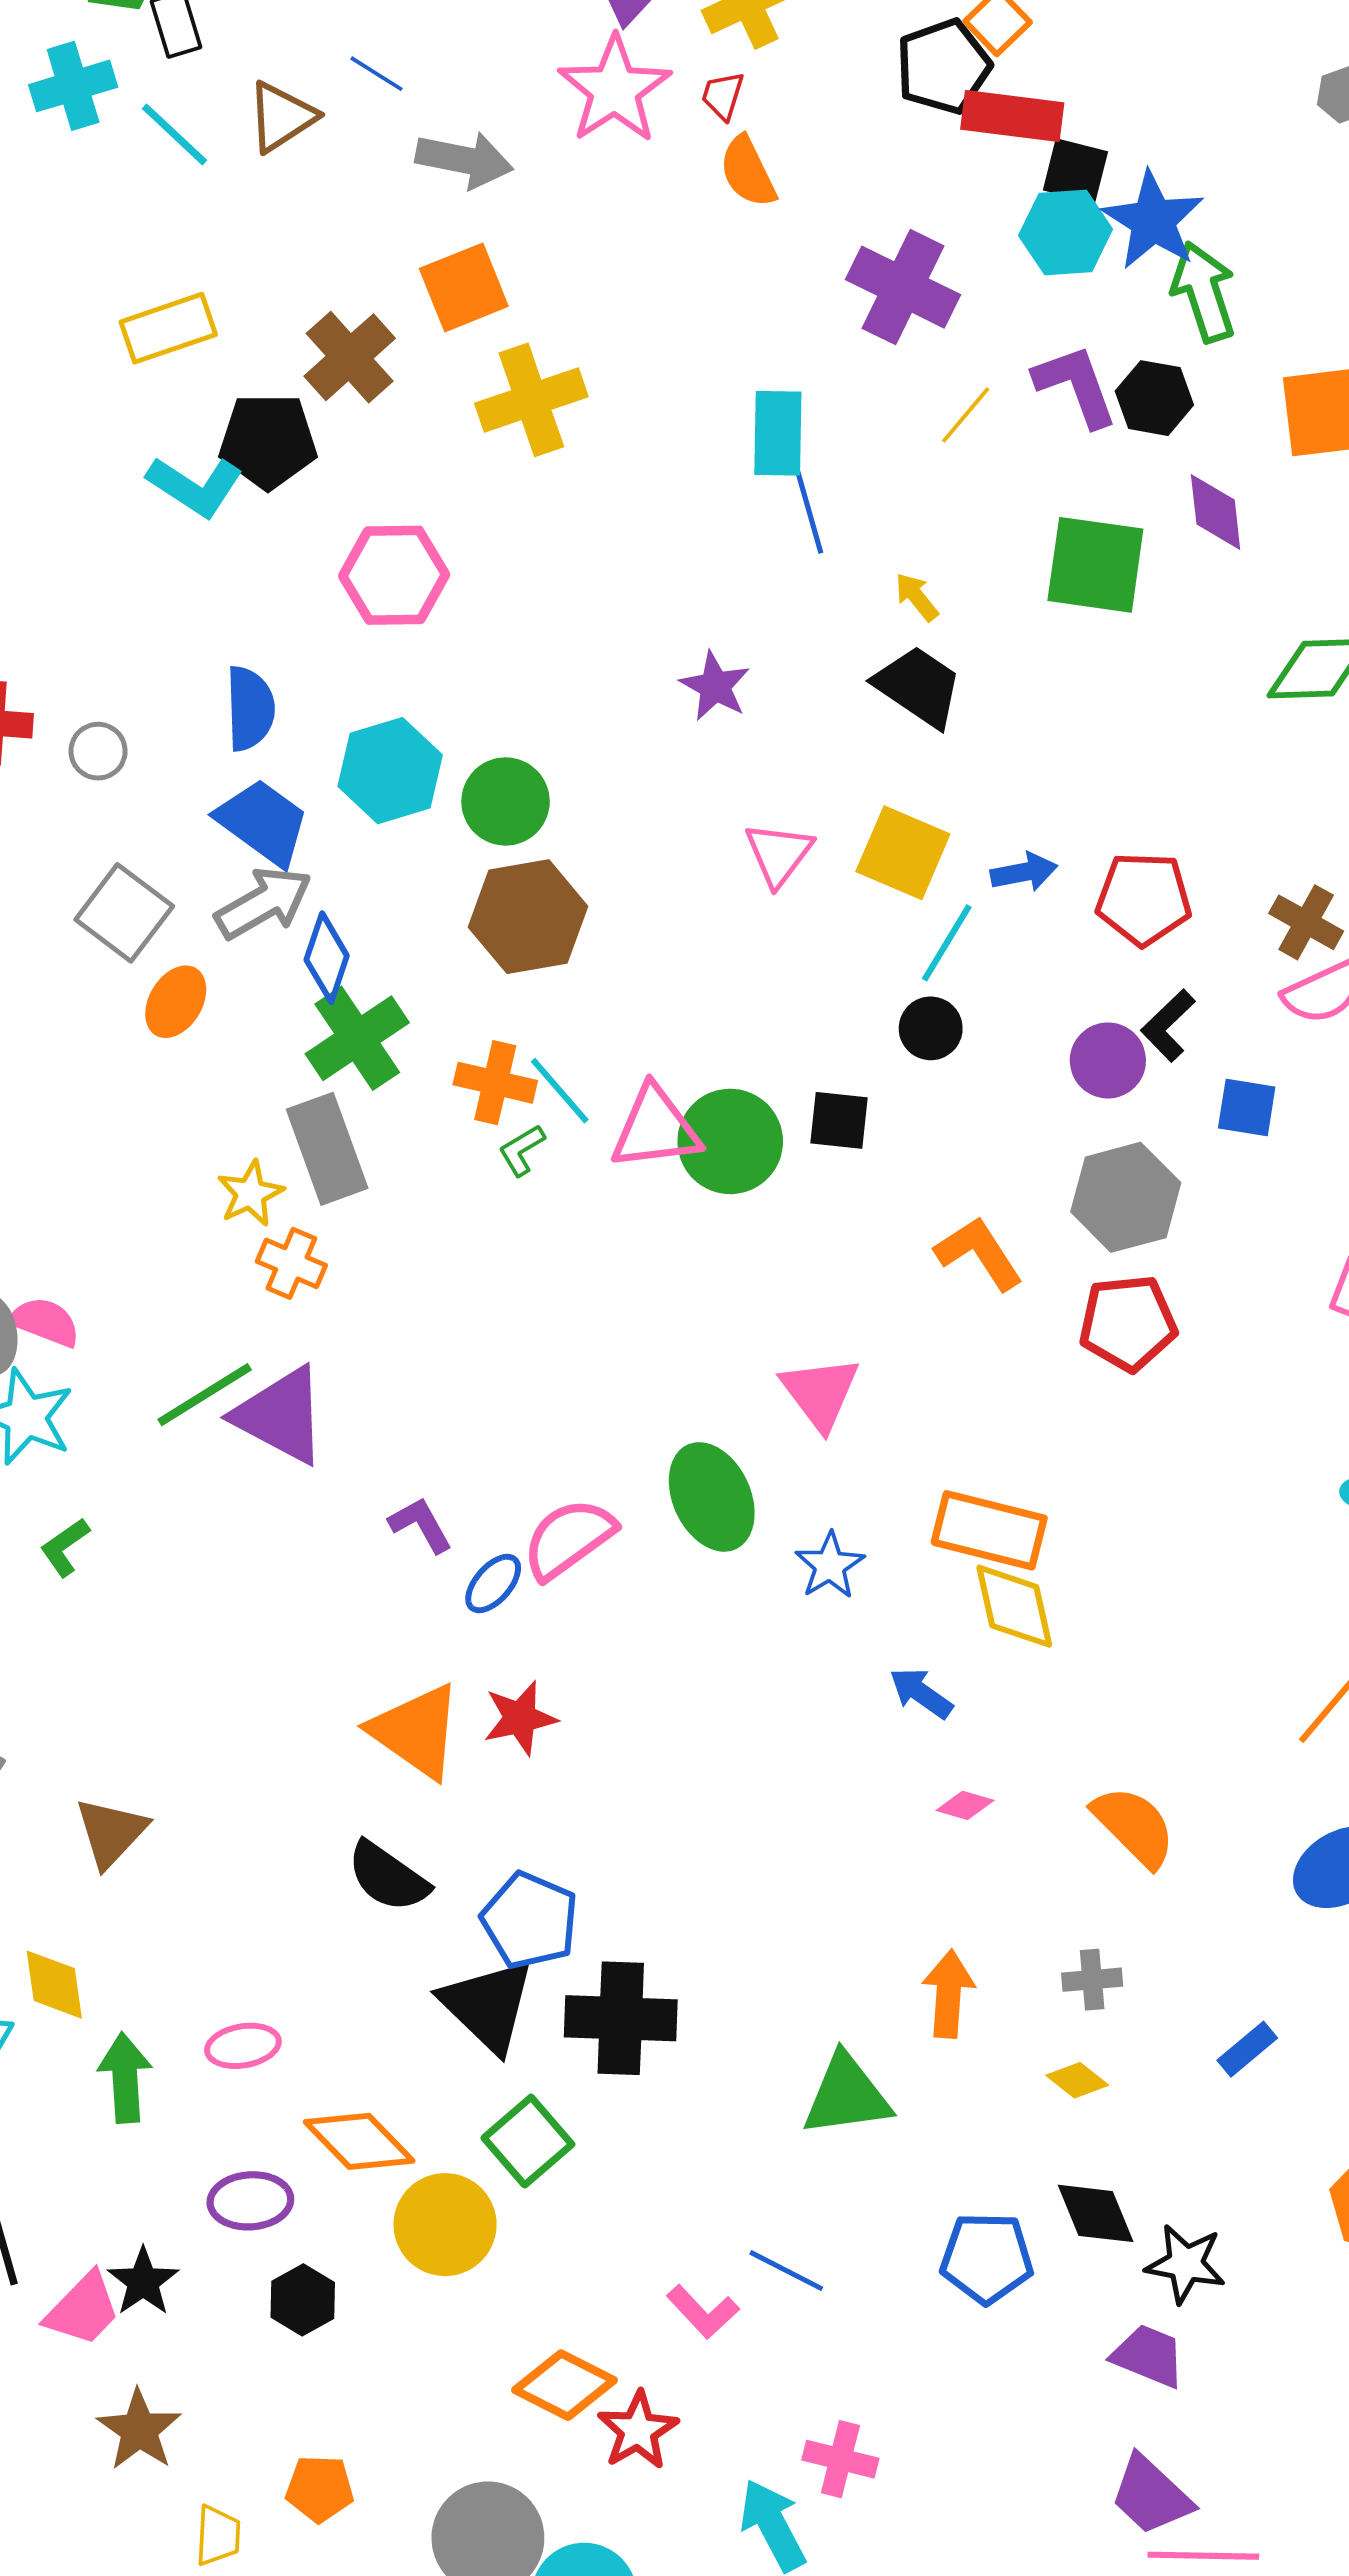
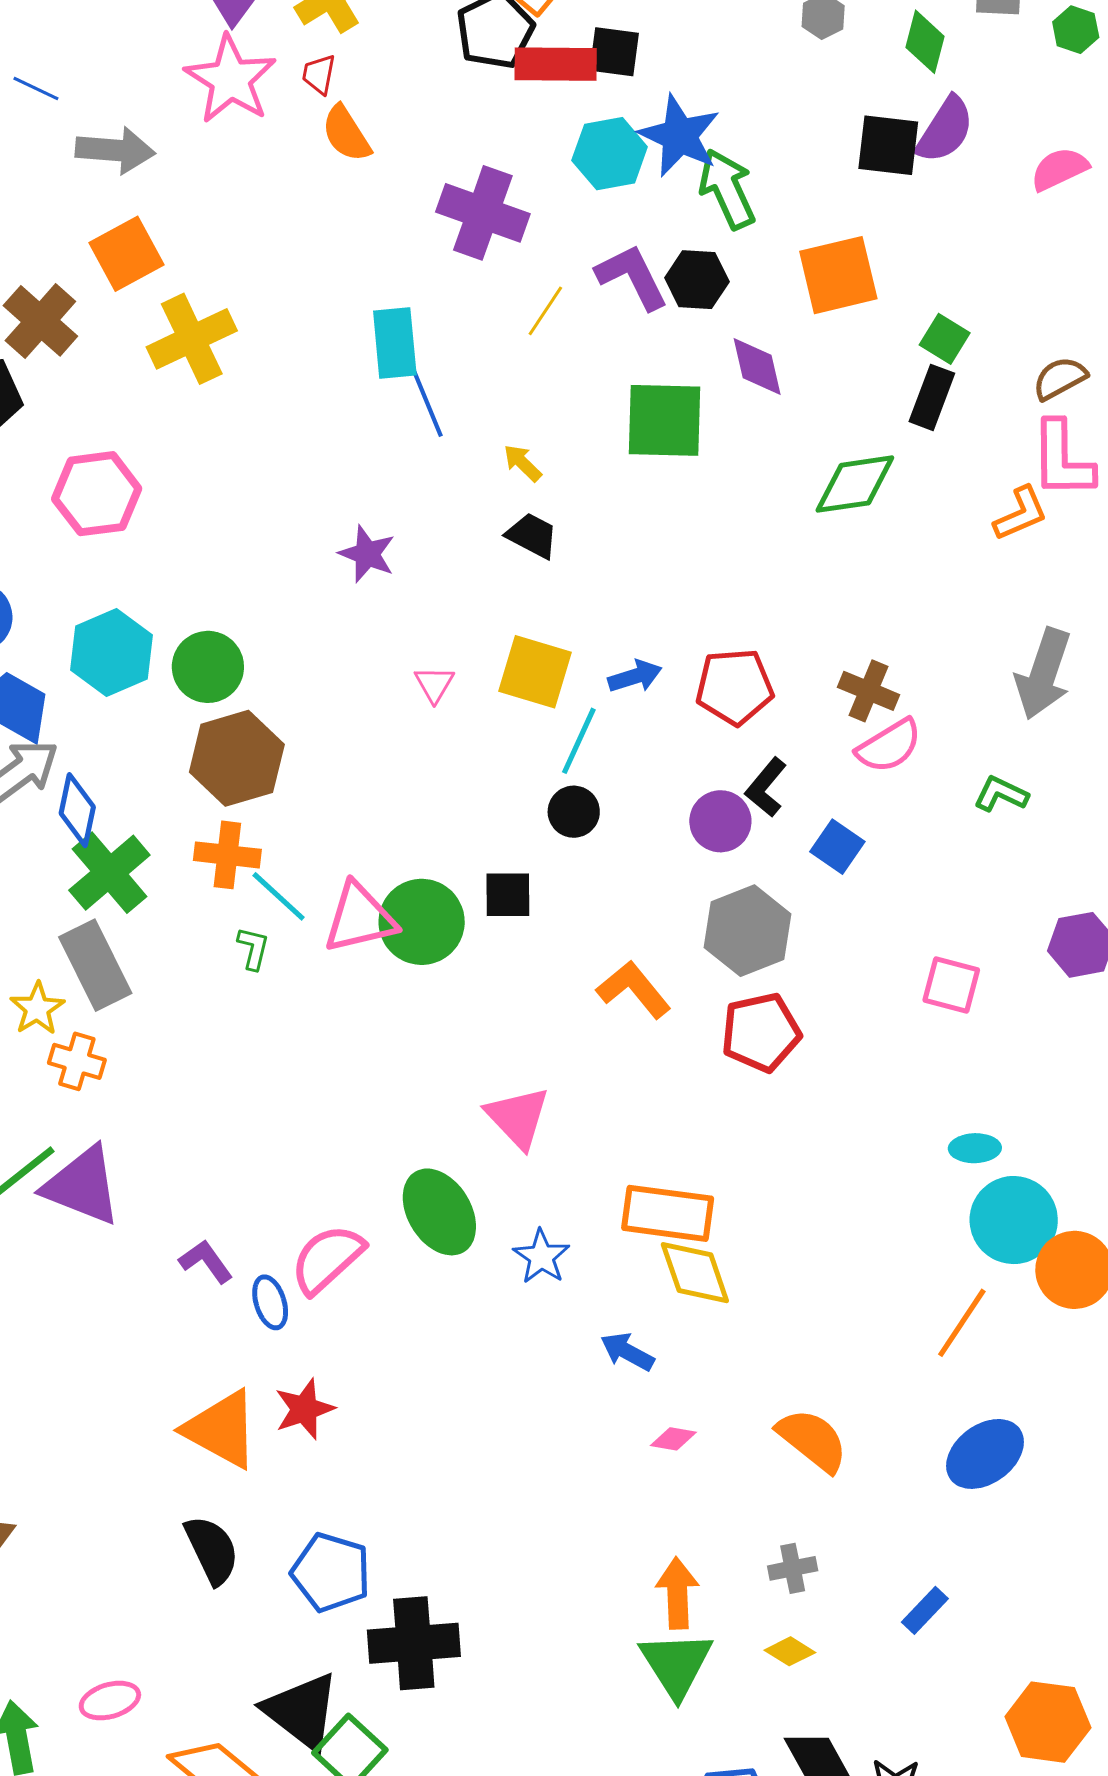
black square: (1075, 171) -> (614, 52), moved
black trapezoid: (918, 687) -> (532, 535), size x0.7
pink triangle: (779, 854) -> (434, 684), size x0.7
orange cross: (495, 1083) -> (227, 855), moved
blue square: (1247, 1108) -> (837, 847), turned 32
green L-shape: (522, 1150) -> (253, 948), turned 141
blue ellipse: (493, 1584) -> (270, 1302), turned -52
black semicircle: (388, 1877) -> (212, 1550), turned -144
black triangle: (488, 2006) -> (302, 1711), moved
green triangle: (847, 2095) -> (676, 1664), moved, turned -48

